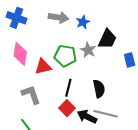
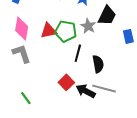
red triangle: (43, 67) -> (49, 31), moved
black line: (68, 88) -> (78, 53), moved
gray L-shape: (31, 95) -> (22, 54), moved

